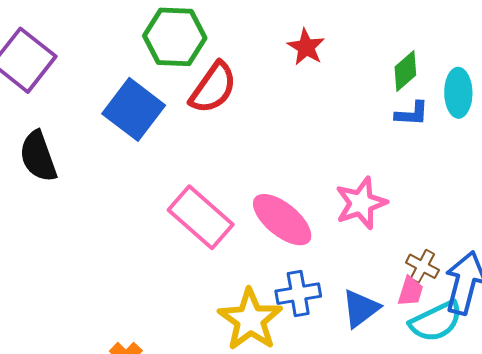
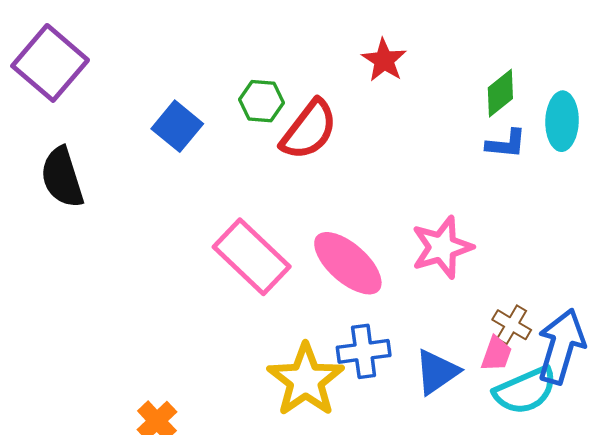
green hexagon: (175, 37) -> (261, 101), moved, size x0.6
red semicircle: (213, 88) -> (309, 130), moved
blue square: (134, 109) -> (177, 126), size x0.7

